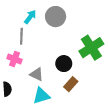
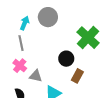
pink cross: (14, 59) -> (20, 66), turned 32
gray triangle: (37, 74) -> (36, 76), moved

